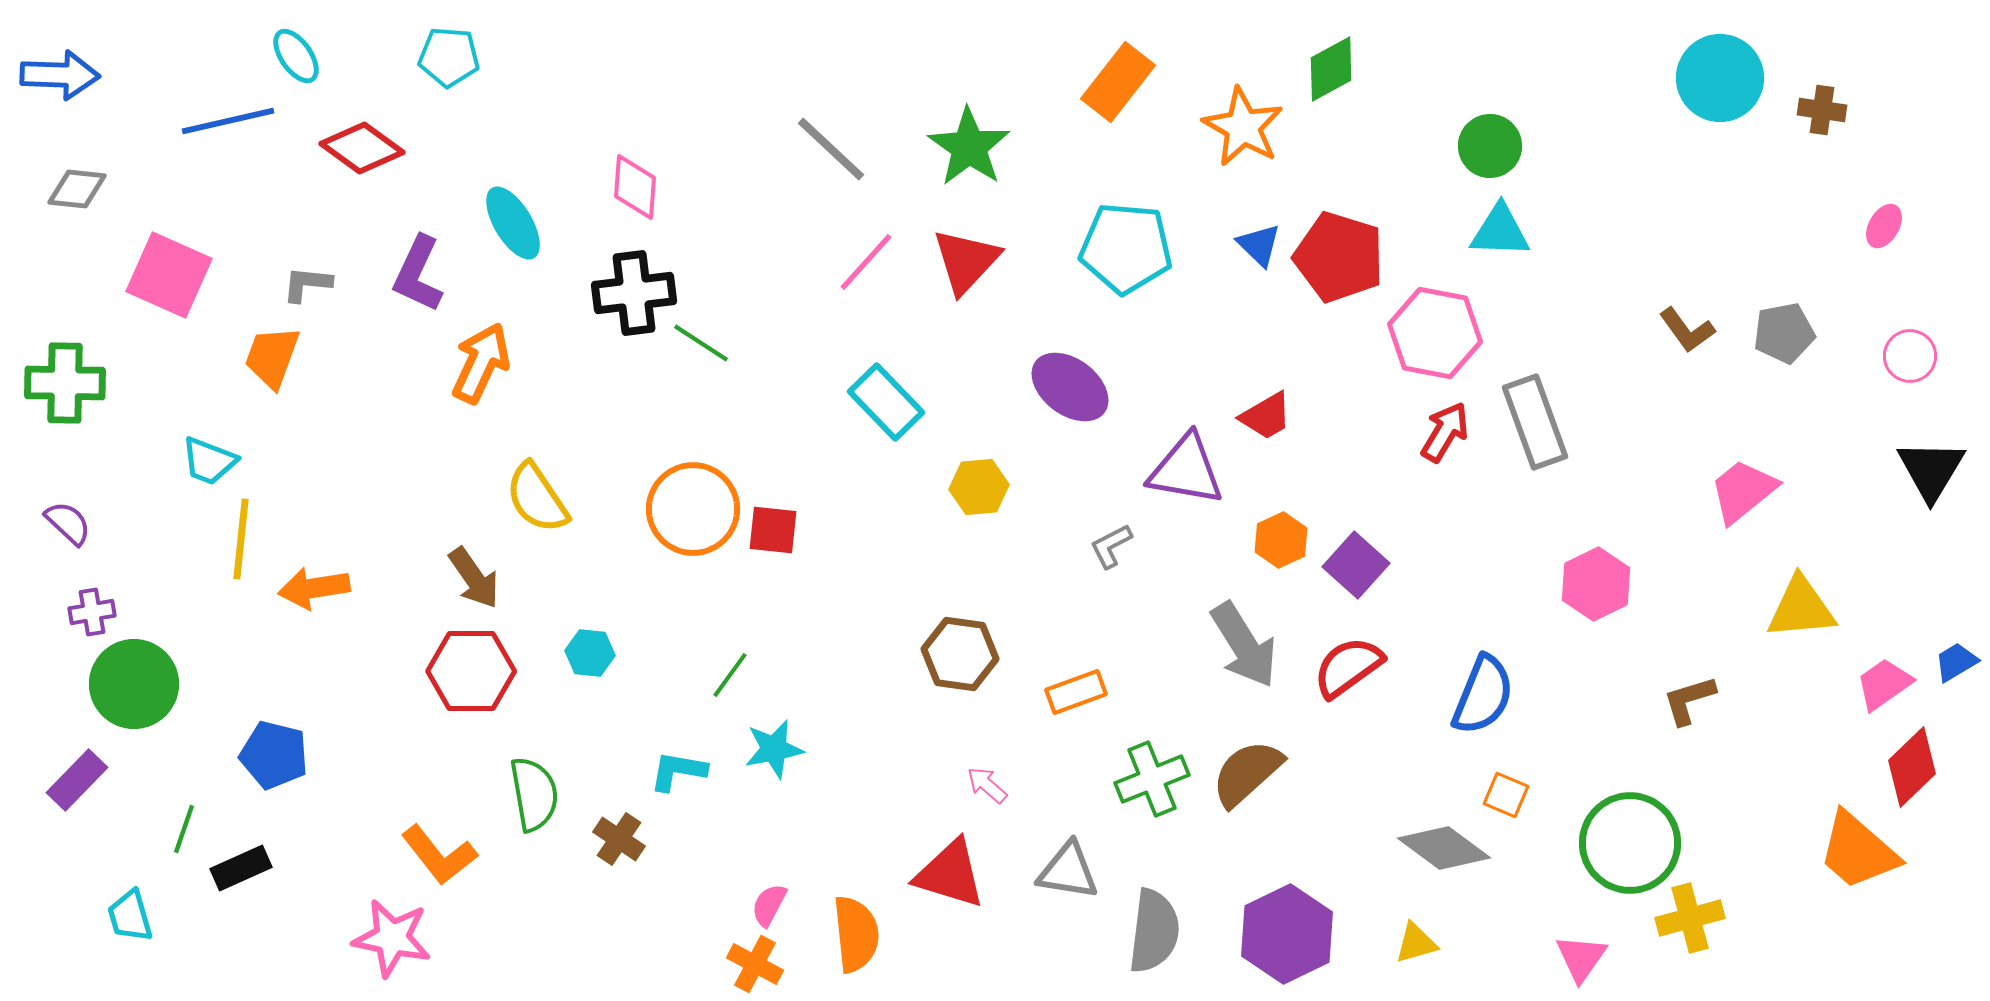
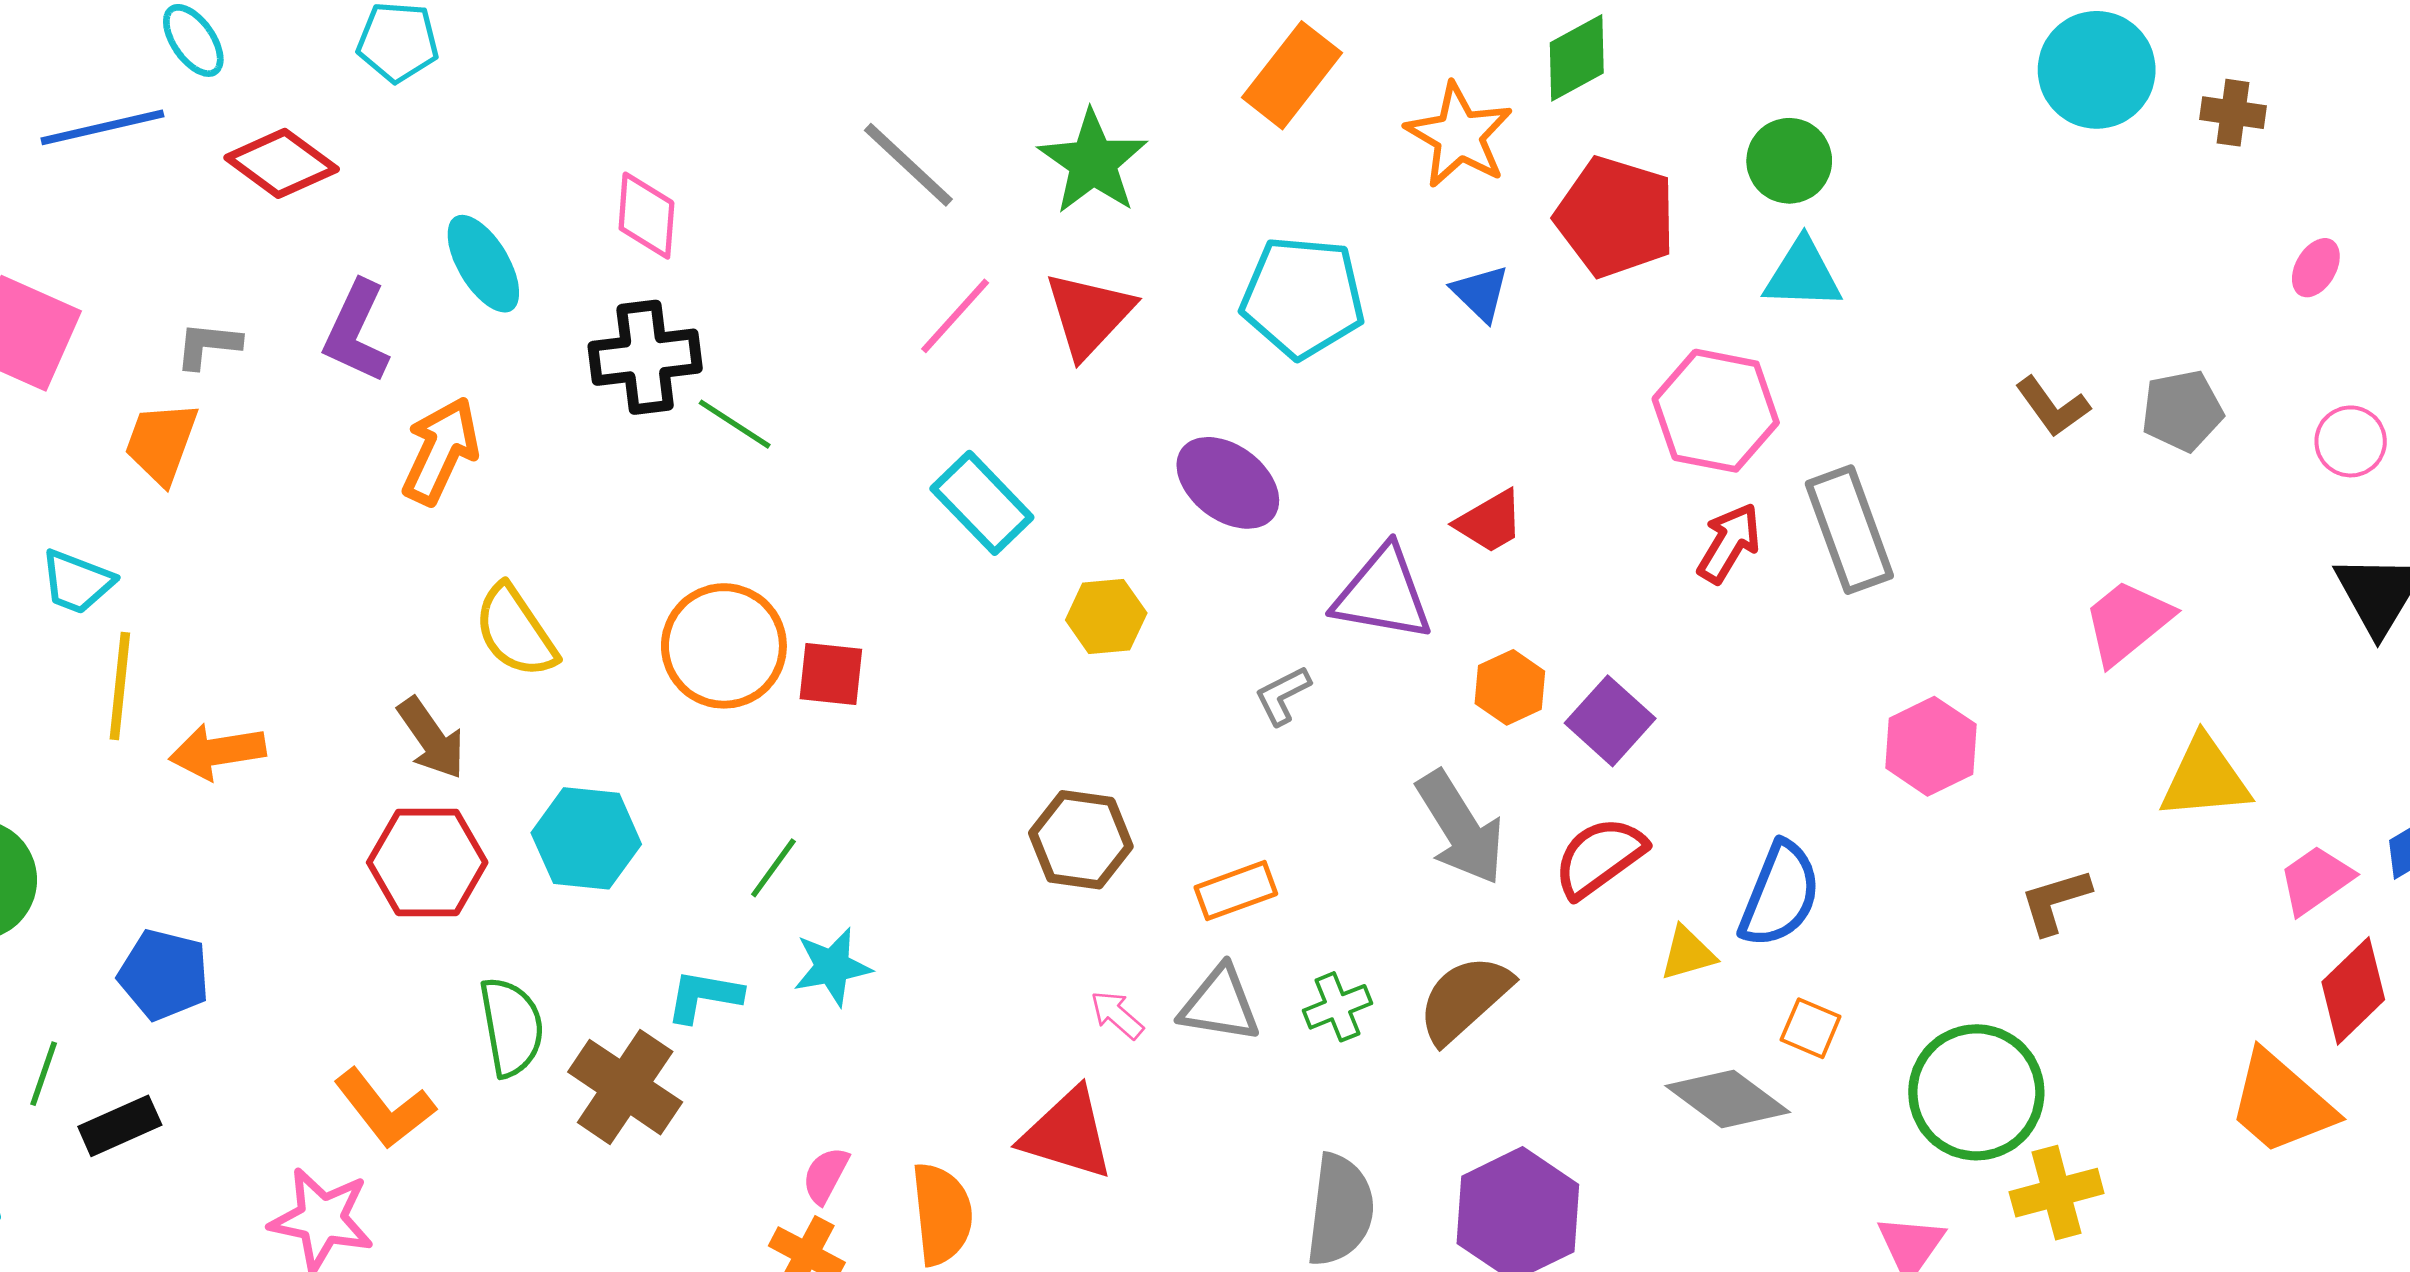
red pentagon: (1339, 257) -> (1615, 217), moved
cyan hexagon: (590, 653) -> (586, 838), size x1.6
green cross: (1152, 779) -> (1337, 1007), size x0.7
brown cross: (619, 839) -> (625, 1087), size x1.6
gray triangle: (1068, 871) -> (1220, 1004), moved
yellow triangle: (1416, 943) -> (1688, 953), moved

